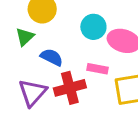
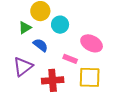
cyan circle: (93, 27) -> (60, 25), moved
red cross: (70, 88) -> (53, 80), moved

